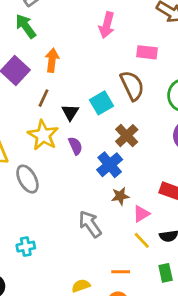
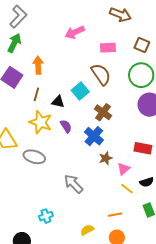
pink arrow: (107, 25) -> (75, 32), turned 60
green arrow: (26, 26) -> (14, 43), turned 72
black triangle: (70, 112) -> (58, 102), turned -40
gray ellipse: (27, 179) -> (34, 157), turned -35
gray arrow: (90, 224) -> (74, 184), moved
cyan cross: (26, 247) -> (46, 216), moved

